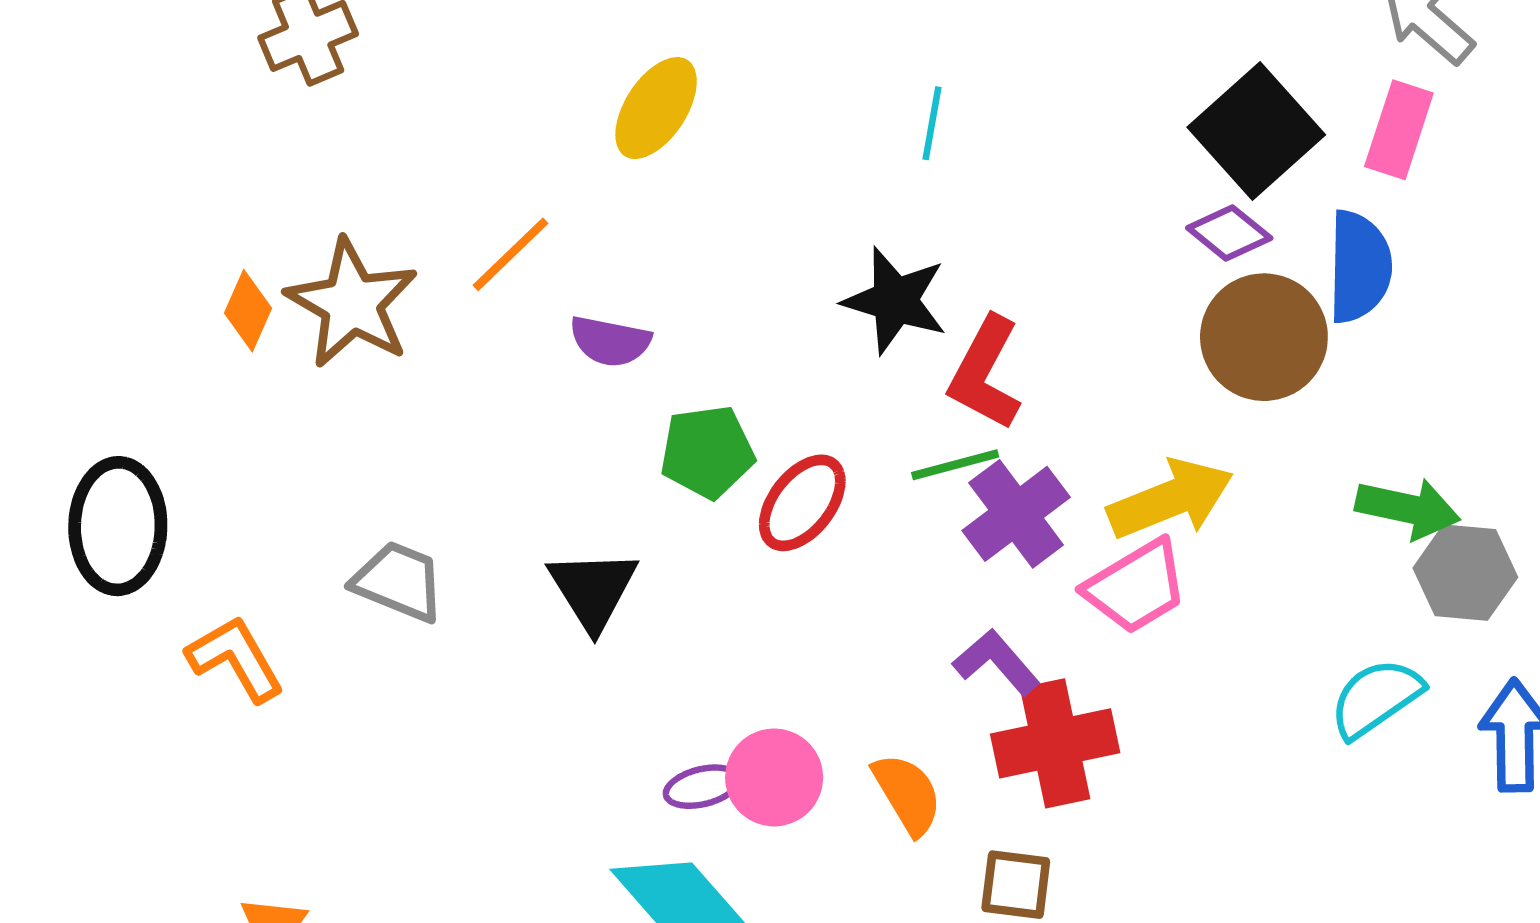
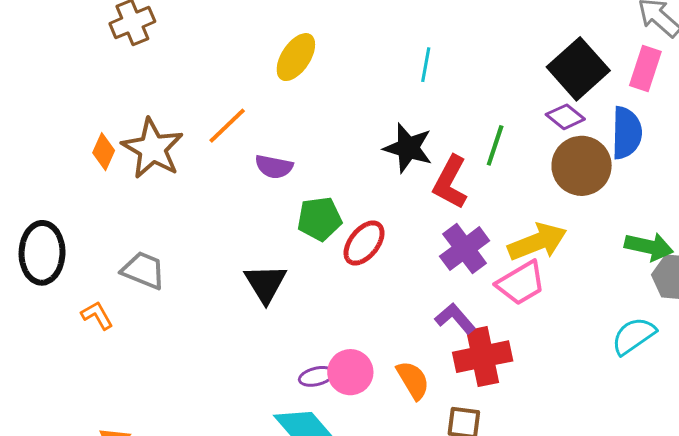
green line: (955, 465) -> (495, 145), moved, turned -57
gray trapezoid: (399, 582) -> (143, 270), moved
orange L-shape: (236, 659) -> (97, 315), size x0.7

